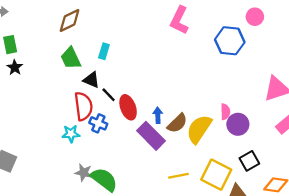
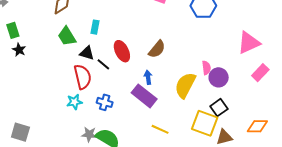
red ellipse: (128, 107) -> (122, 51), moved
blue cross: (98, 123) -> (105, 102), moved
brown semicircle: (177, 123) -> (157, 49), moved
black square: (249, 161) -> (219, 108), moved
yellow line: (178, 176) -> (160, 129), moved, turned 42

